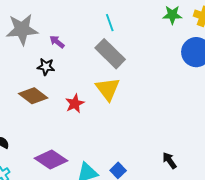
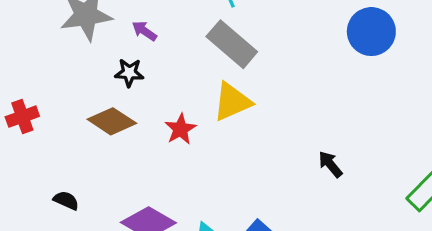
yellow triangle: (108, 89) -> (232, 102), turned 48
black arrow: (169, 160) -> (330, 164), moved

